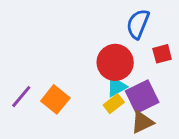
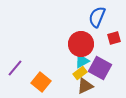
purple square: (142, 97) -> (100, 68), turned -35
orange square: (55, 99) -> (41, 82), moved
brown triangle: (142, 122) -> (85, 86), moved

